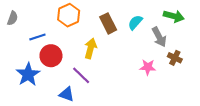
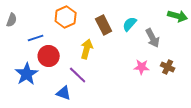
green arrow: (174, 16) -> (178, 16), moved
brown cross: (175, 58) -> (168, 67), moved

